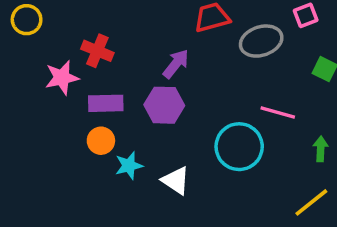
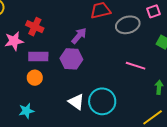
cyan circle: (239, 147) -> (102, 101), moved
cyan star: (129, 166) -> (26, 111), moved

